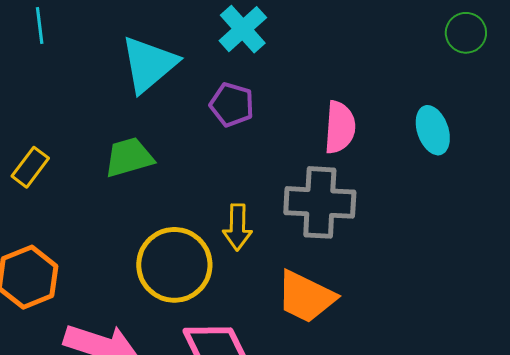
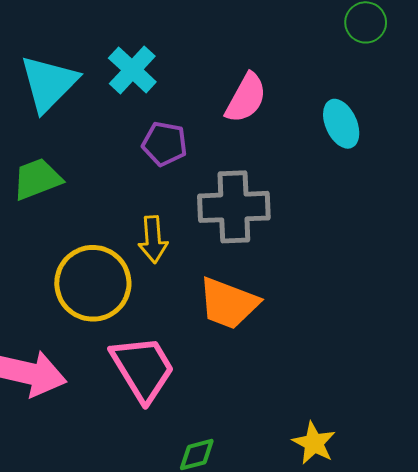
cyan cross: (243, 29) -> (132, 70), moved
purple pentagon: (232, 105) -> (165, 144), moved
pink semicircle: (340, 127) -> (246, 98), moved, turned 30

